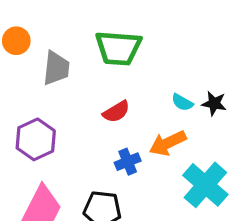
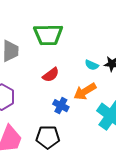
blue cross: (128, 162) -> (61, 106), turned -35

